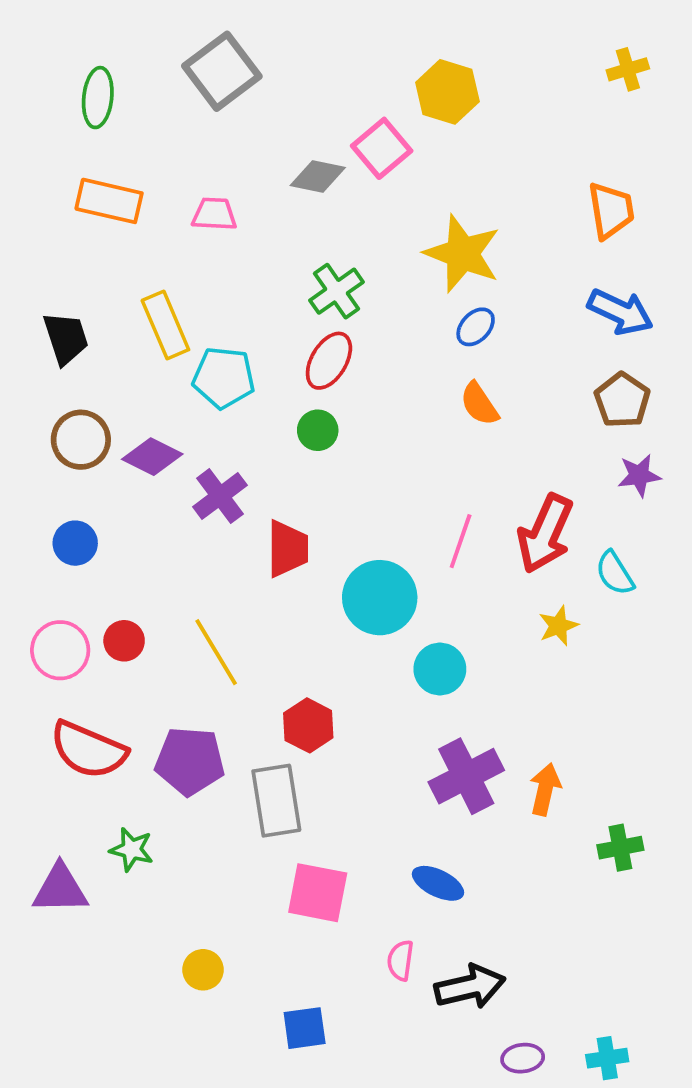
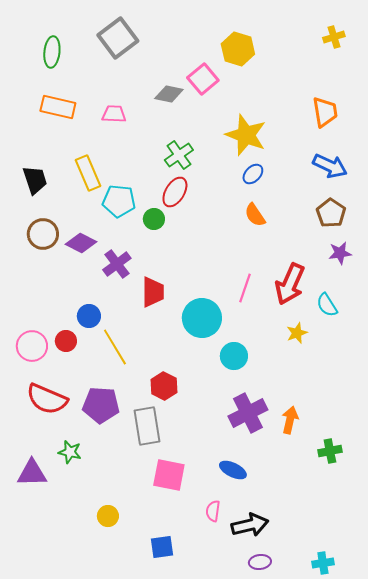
green circle: (318, 430) -> (154, 219), moved
blue circle: (75, 543) -> (89, 316), moved
purple ellipse: (523, 1058) -> (260, 562), moved

